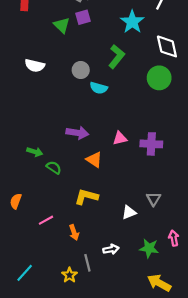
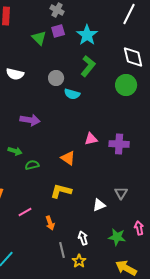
cyan star: (132, 22) -> (87, 35), moved
purple arrow: (77, 133) -> (30, 120), moved
green semicircle: (54, 168) -> (32, 165), turned -48
white arrow: (111, 249) -> (83, 238), turned -96
yellow star: (69, 275) -> (79, 261), moved

